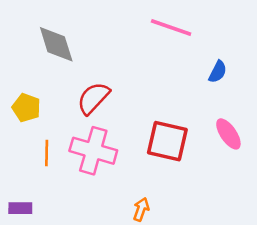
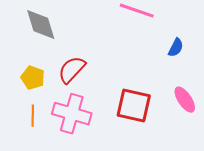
yellow pentagon: (26, 108) -> (33, 78), moved

